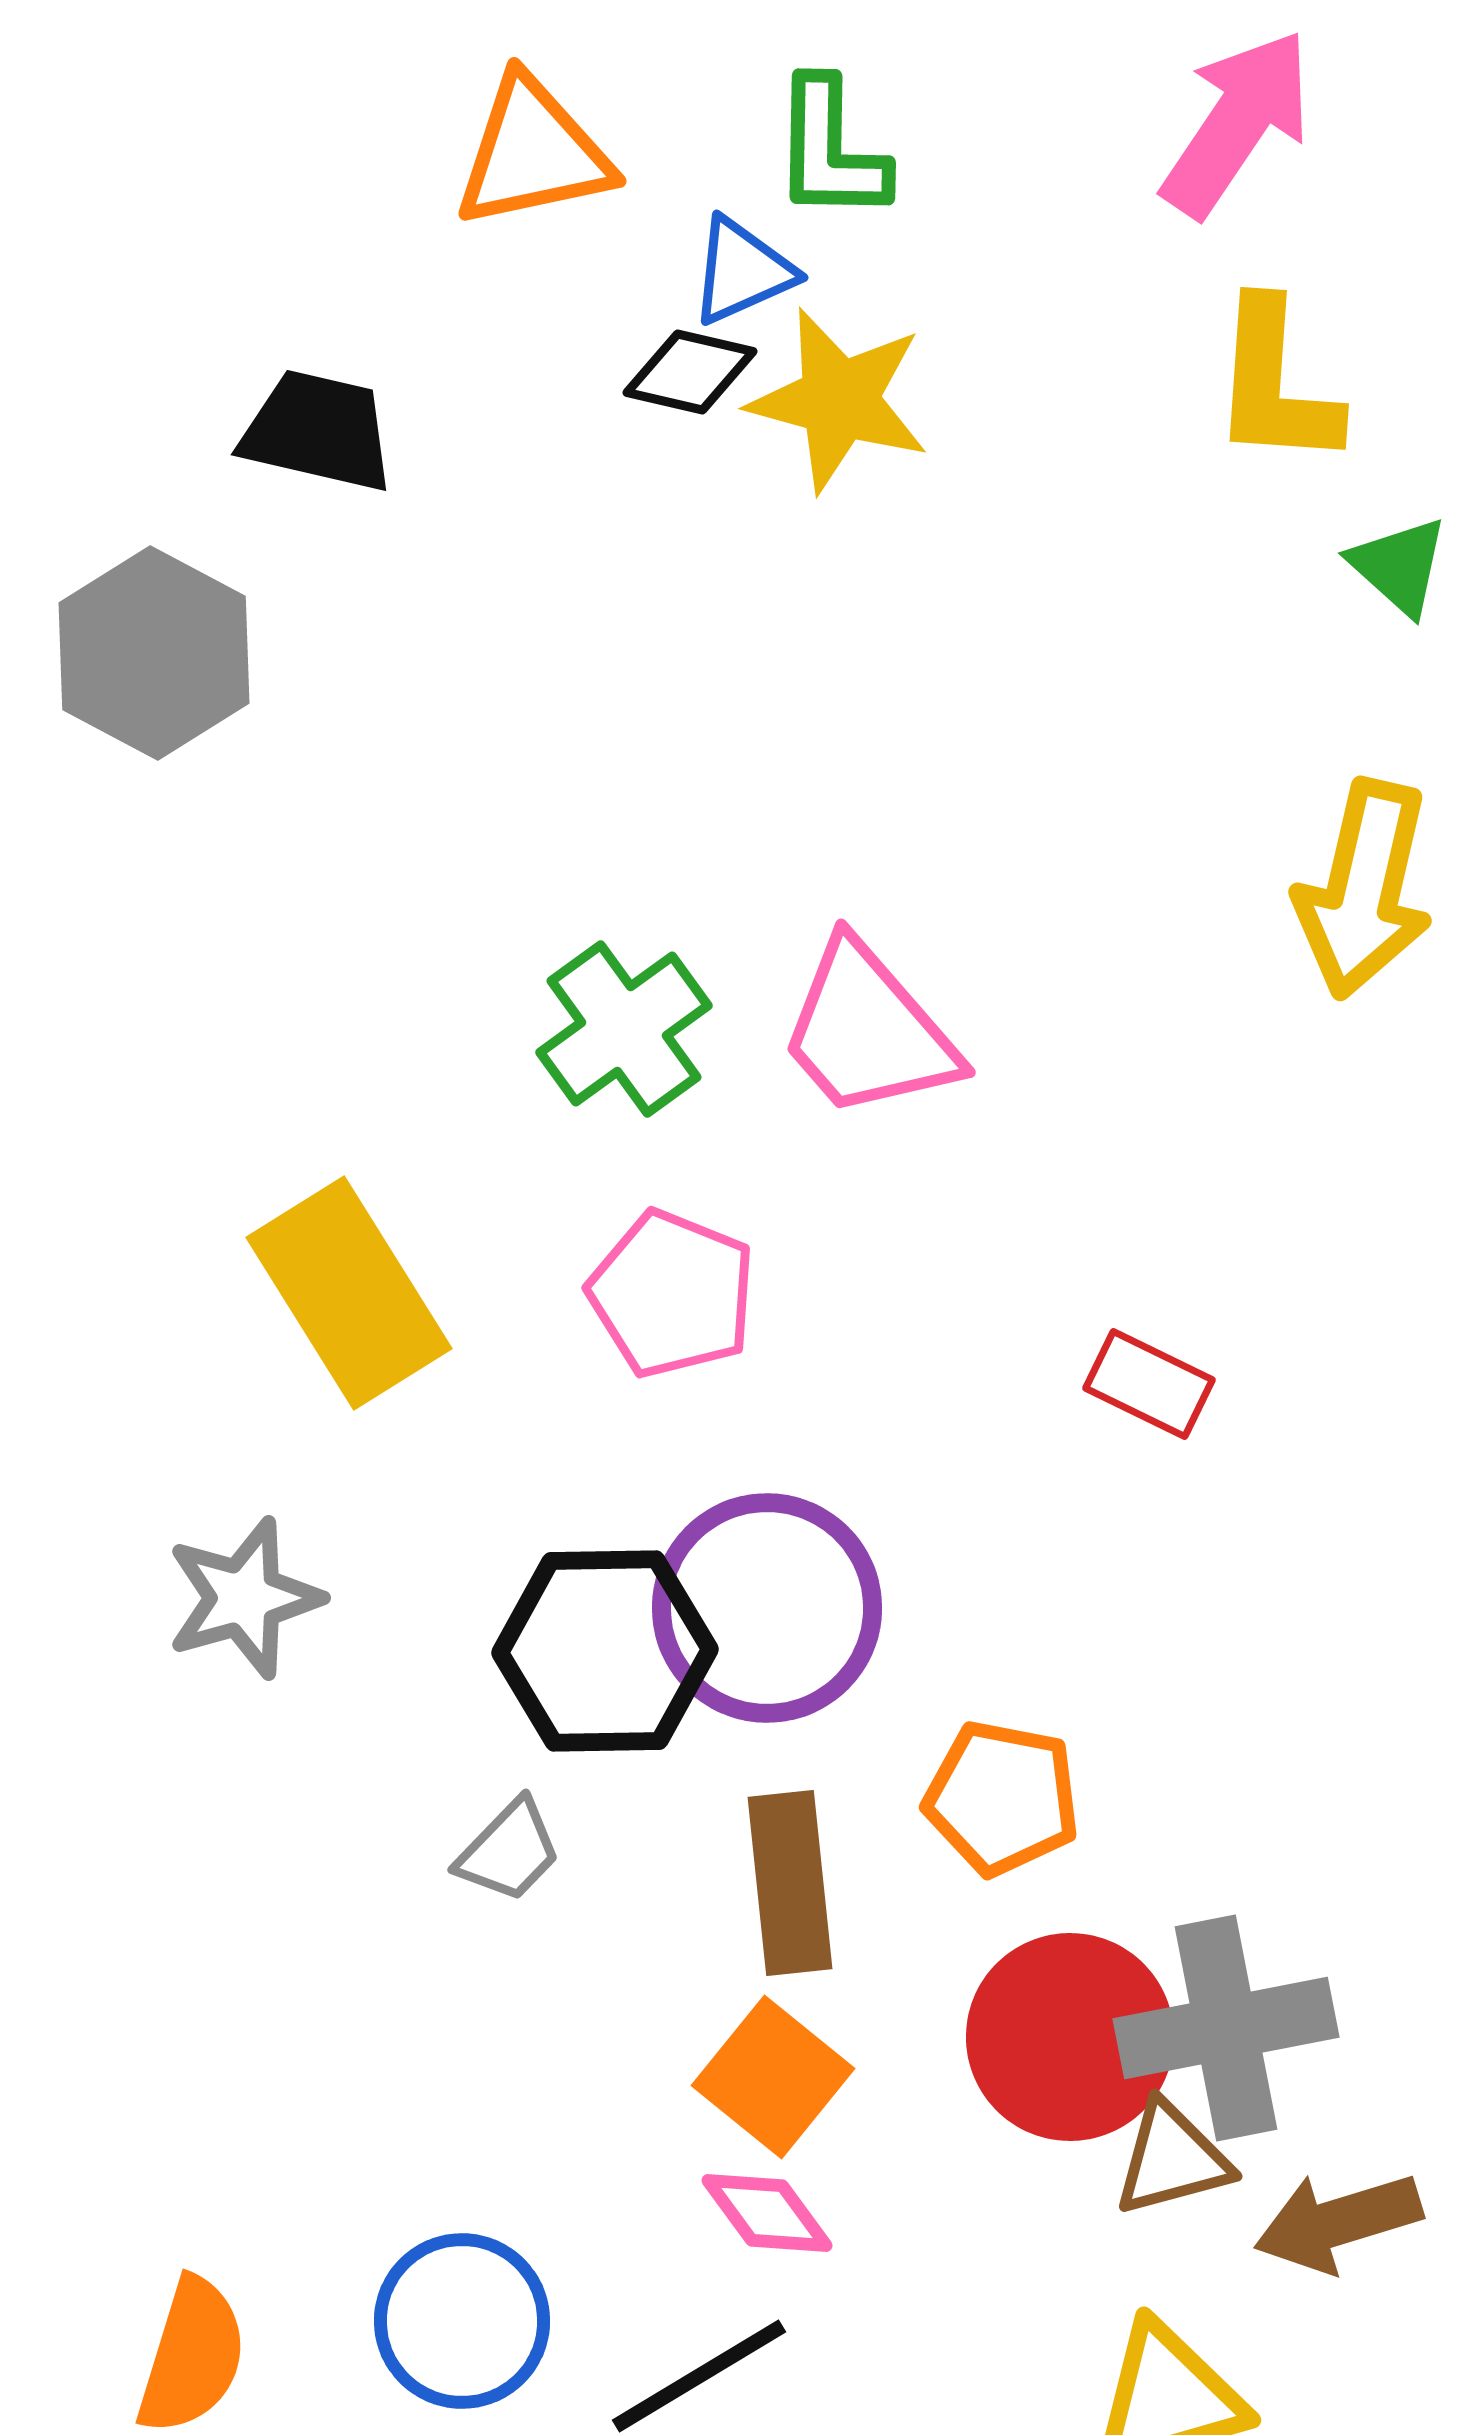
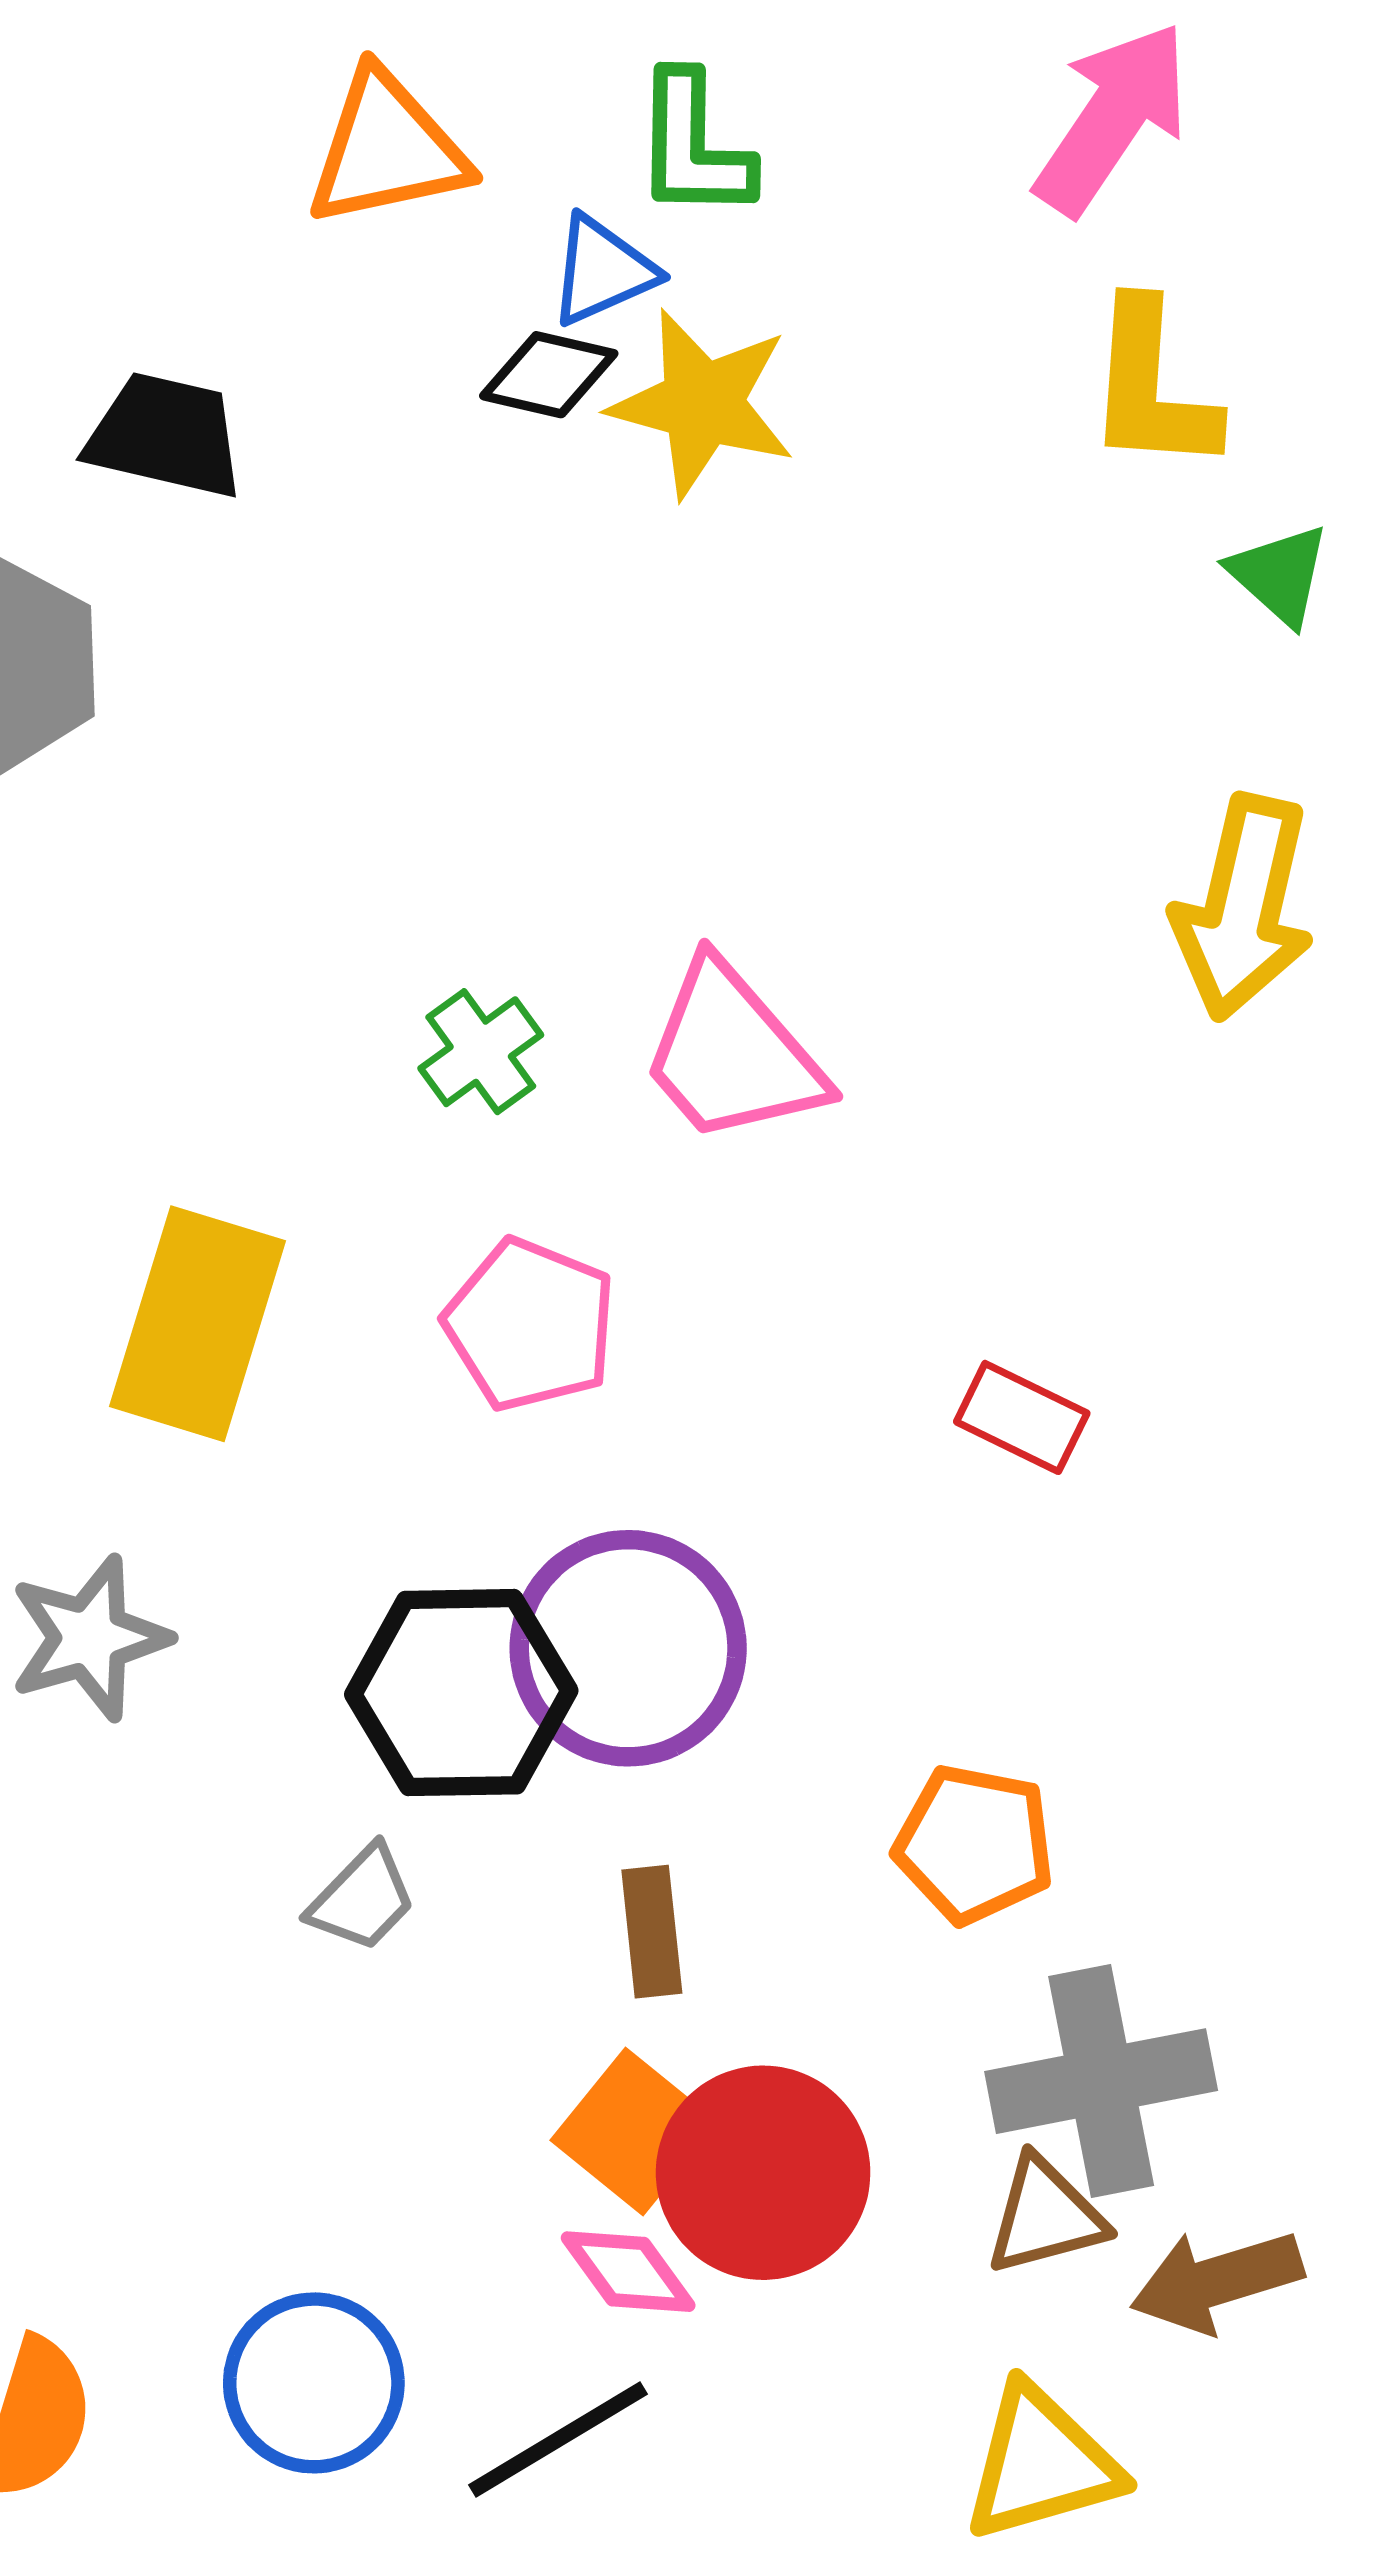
green cross: (624, 1029) -> (481, 1052), size x0.7
yellow rectangle: (349, 1293) -> (197, 1324), turned 49
orange pentagon: (1002, 1798) -> (974, 1844), moved
brown rectangle: (790, 1883) -> (652, 1932), size x0.7
red circle: (1070, 2037) -> (763, 2173), moved

